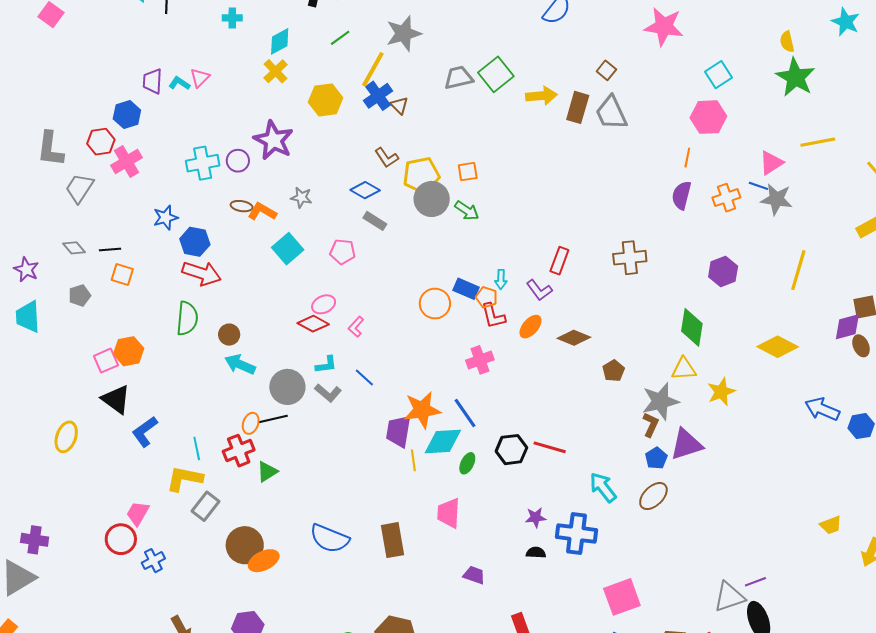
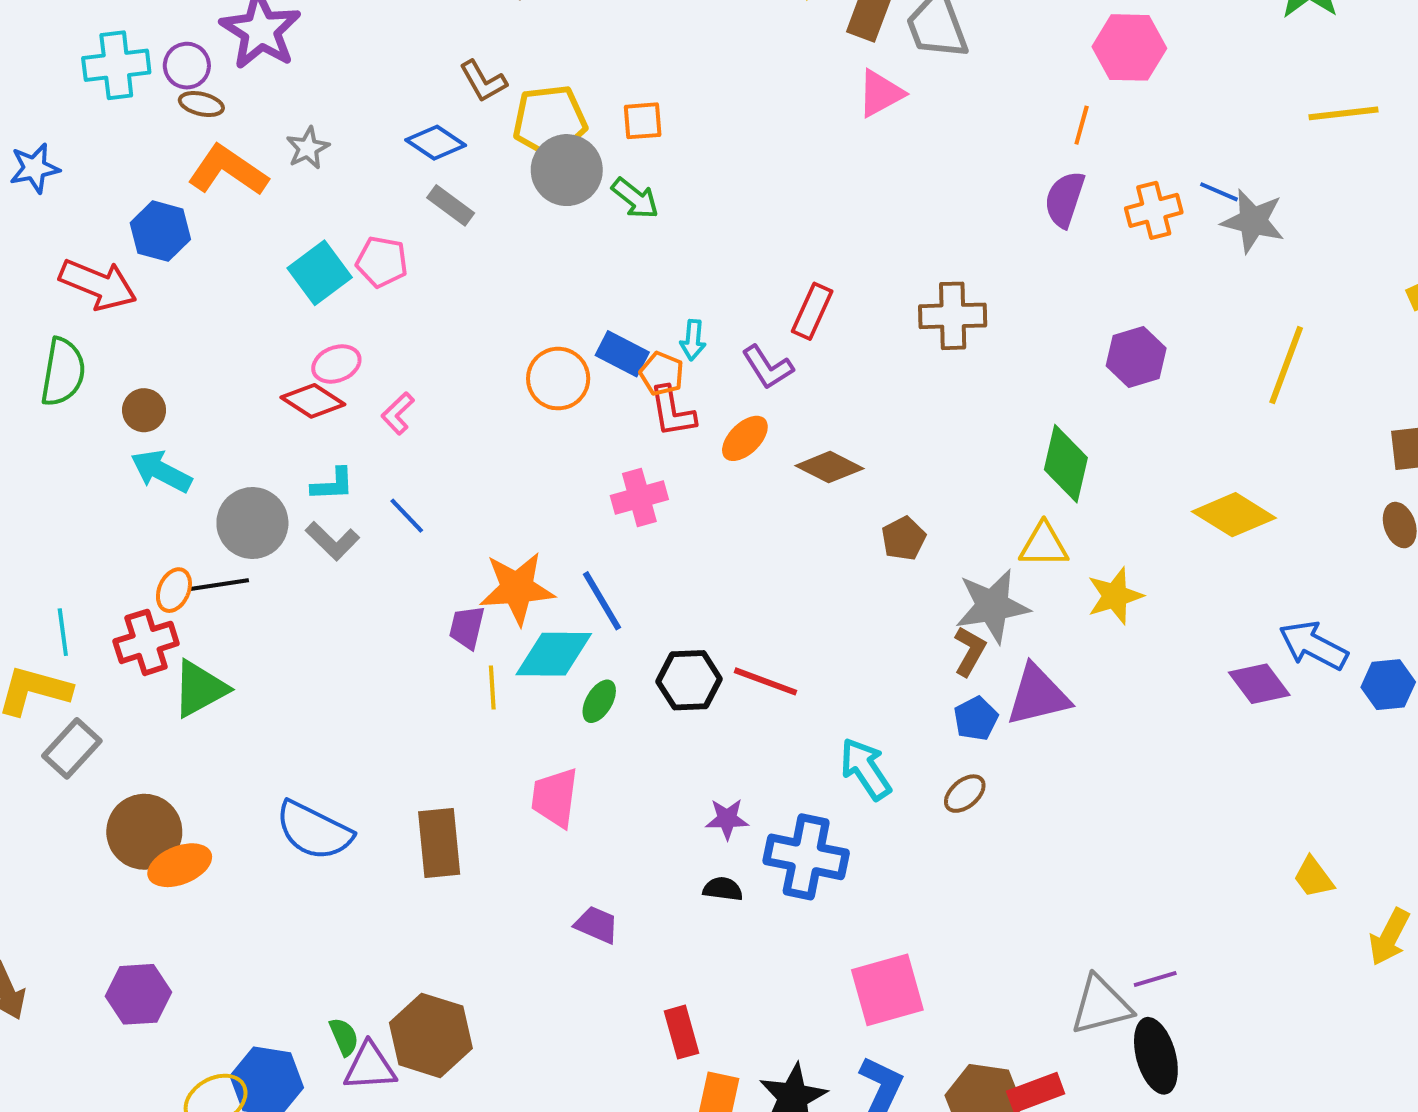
pink triangle: (771, 163) -> (881, 93), moved
gray star: (301, 197) -> (308, 148), turned 30
brown ellipse: (242, 206) -> (201, 104), moved
orange L-shape: (262, 212) -> (228, 170), size x1.4
blue hexagon: (195, 242) -> (160, 231), moved
cyan square: (288, 249) -> (320, 273), moved
purple diamond: (847, 327) -> (1259, 684), moved, turned 64
purple trapezoid: (398, 431) -> (467, 627), size x0.7
green triangle: (267, 472) -> (200, 689), size x1.4
brown ellipse: (653, 496) -> (965, 794), size x0.7
yellow trapezoid: (831, 525) -> (1313, 877), turned 70

